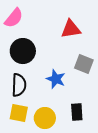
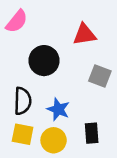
black circle: (23, 51) -> (44, 61), moved
blue star: (56, 79) -> (58, 109), moved

